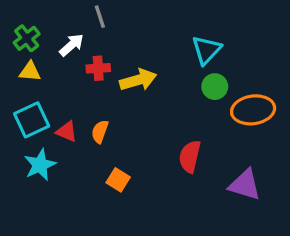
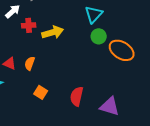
orange ellipse: (253, 110) -> (122, 50), turned 40
red semicircle: (190, 156) -> (77, 96), moved
purple triangle: (245, 185) -> (110, 106), moved

